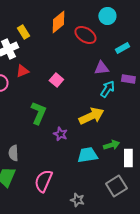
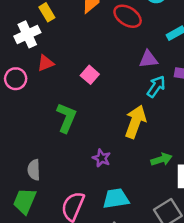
yellow arrow: (91, 116) -> (135, 122), turned -45
purple star: (60, 134) -> (102, 158), moved
cyan trapezoid: (87, 155) -> (116, 198), moved

